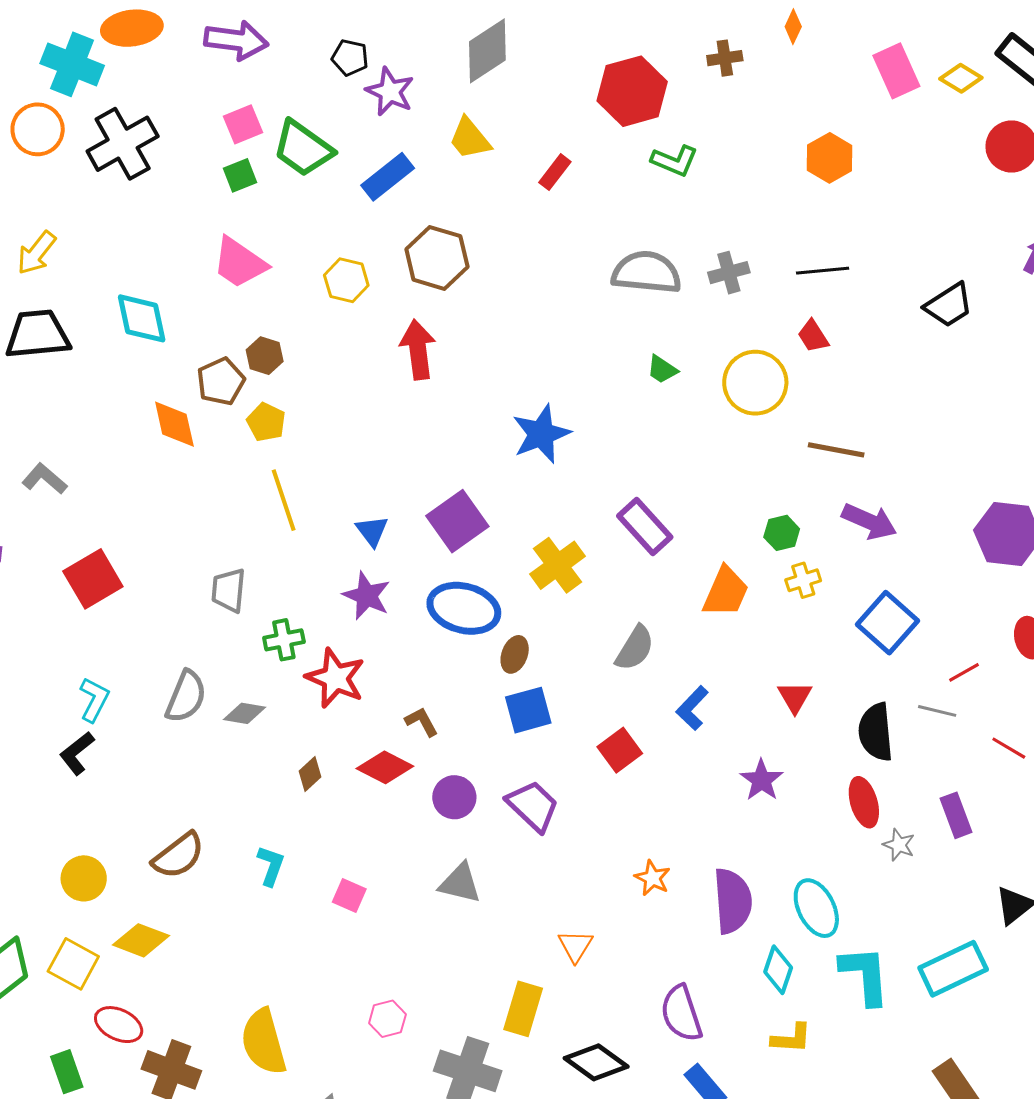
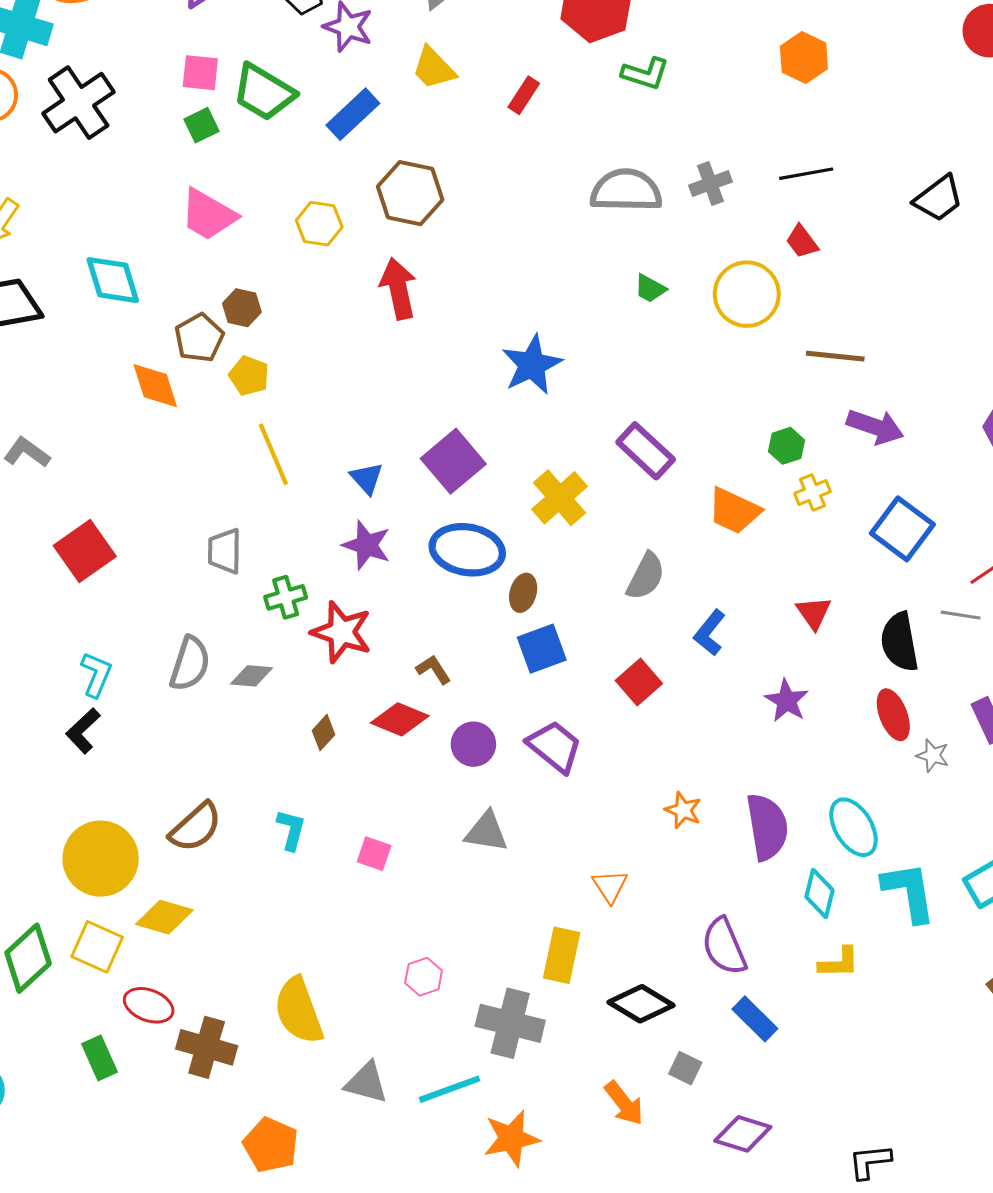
pink square: (243, 124) -> (200, 73), turned 33
orange trapezoid: (726, 592) -> (734, 511), turned 96
yellow circle: (84, 878) -> (101, 859), size x1.6

